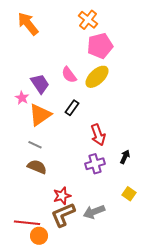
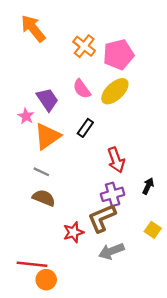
orange cross: (88, 20) -> (84, 46), moved
brown L-shape: (63, 215) -> (102, 218), moved

